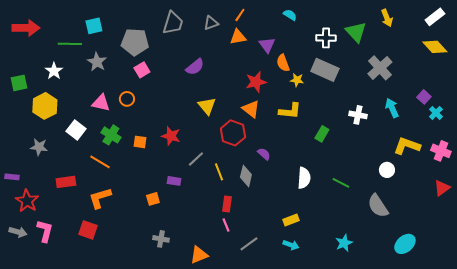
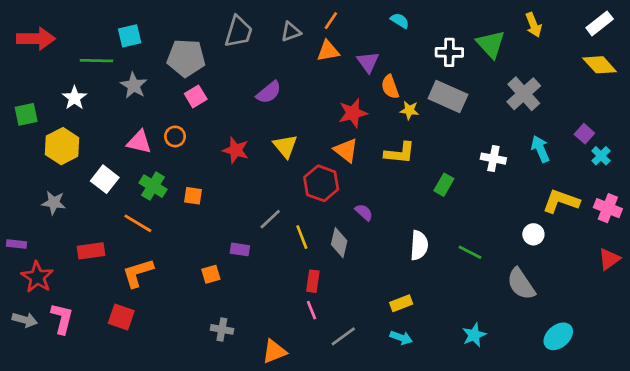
red star: (171, 136) -> (236, 150), moved

